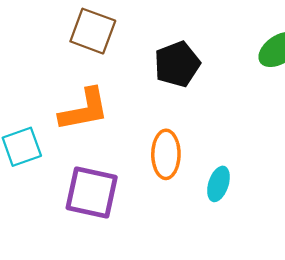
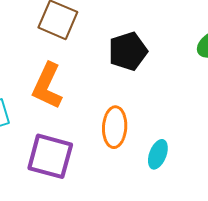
orange L-shape: (84, 110) -> (47, 86), turned 123

